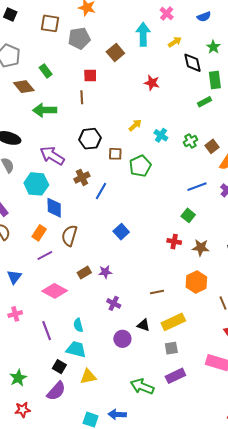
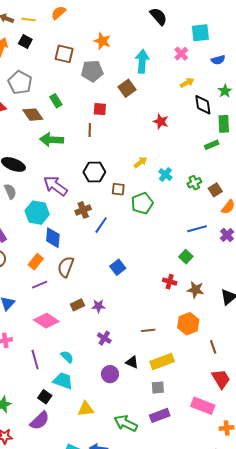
cyan arrow: (143, 34) -> (142, 61), moved
cyan semicircle: (78, 325) -> (67, 357), turned 144
yellow triangle: (88, 377) -> (86, 409), moved

